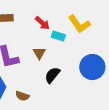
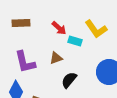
brown triangle: (39, 53) -> (56, 58), turned 40

